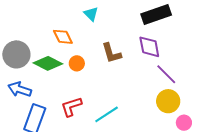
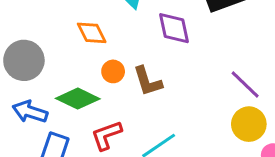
purple diamond: (149, 47) -> (174, 28), moved
brown L-shape: (111, 53) -> (148, 81), moved
green diamond: (48, 63) -> (78, 99), moved

